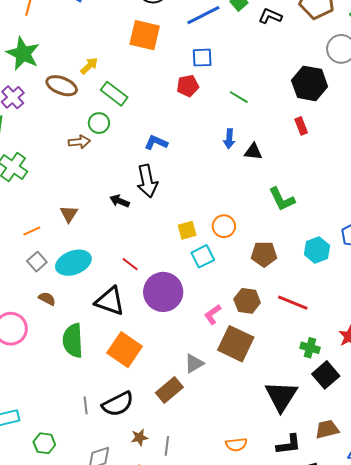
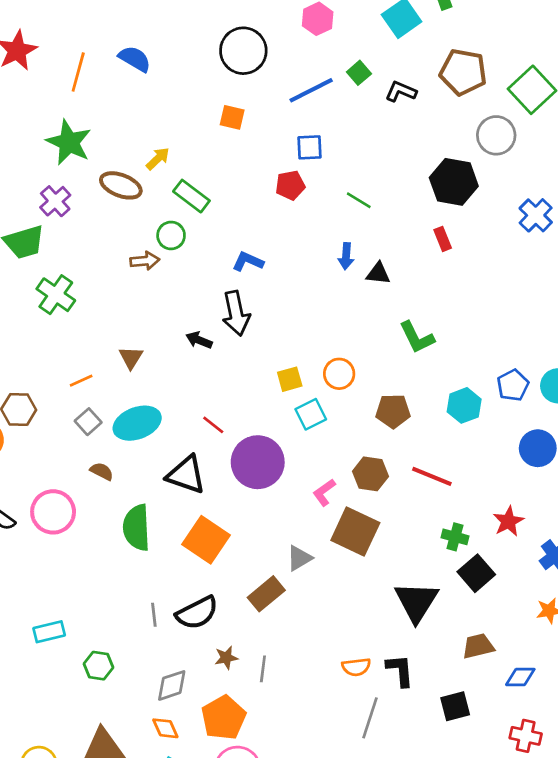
orange square: (145, 35) -> (232, 117), size x0.6
black L-shape: (289, 444) -> (400, 670), moved, turned -88

